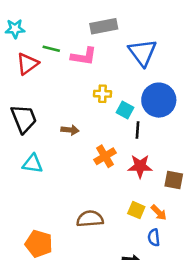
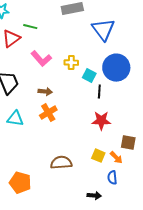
pink L-shape: (84, 56) -> (41, 59), moved, turned 40
orange cross: (105, 156) -> (48, 113), moved
brown square: (174, 180) -> (128, 143), moved

